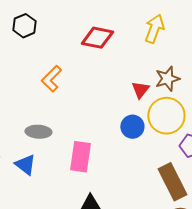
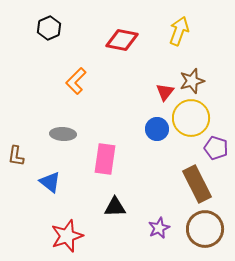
blue triangle: (25, 165) -> (50, 182), moved

